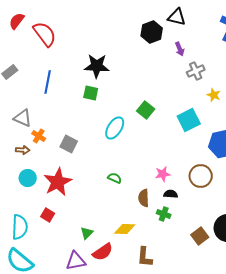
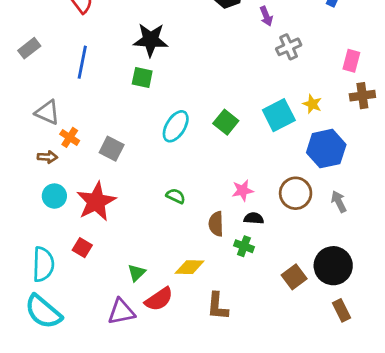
yellow star: (214, 95) -> (312, 104), moved
green square: (146, 110) -> (226, 122), moved

